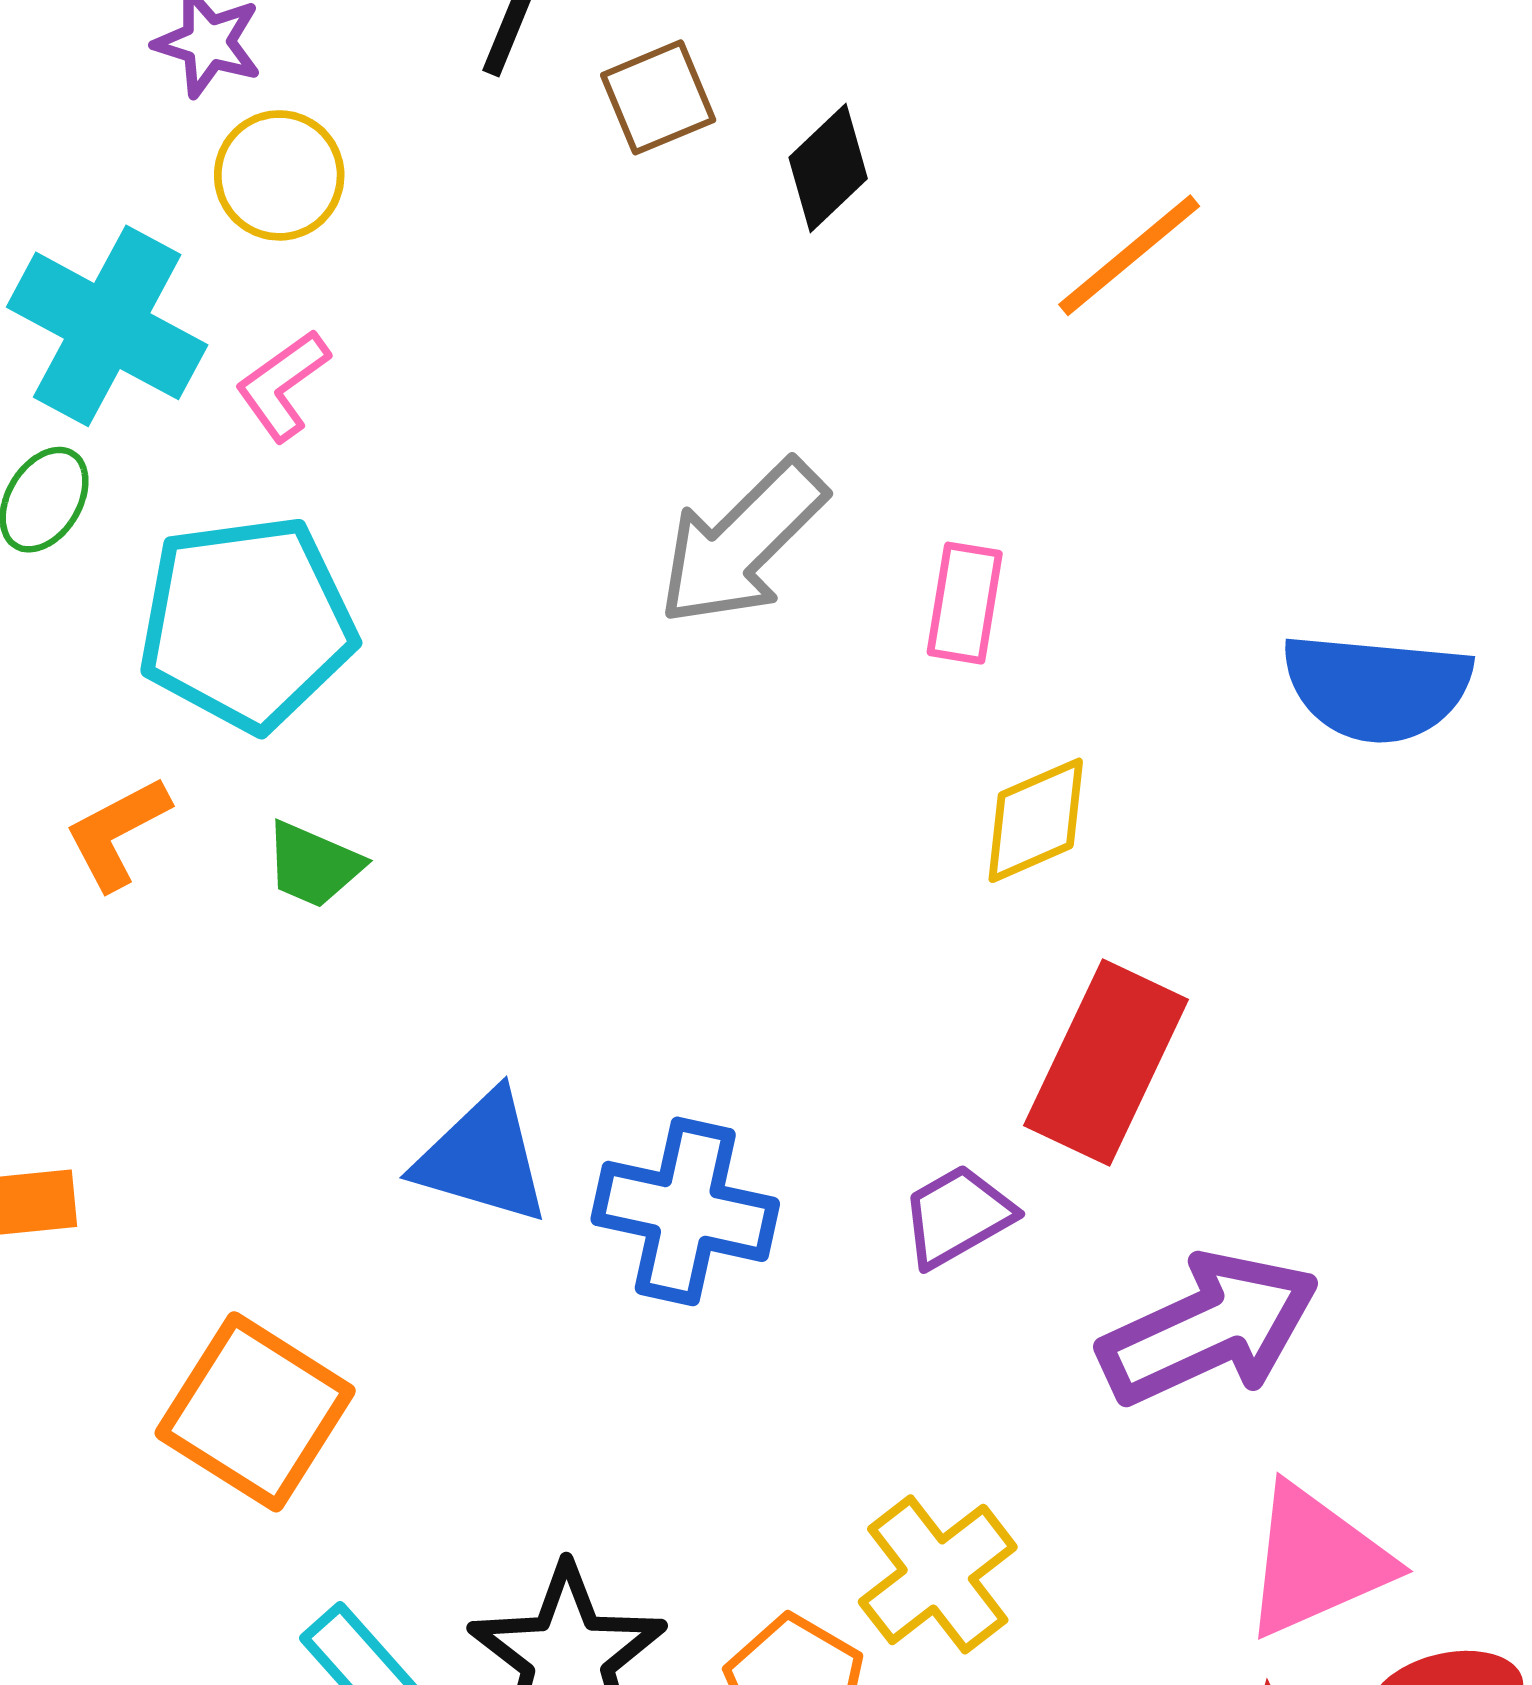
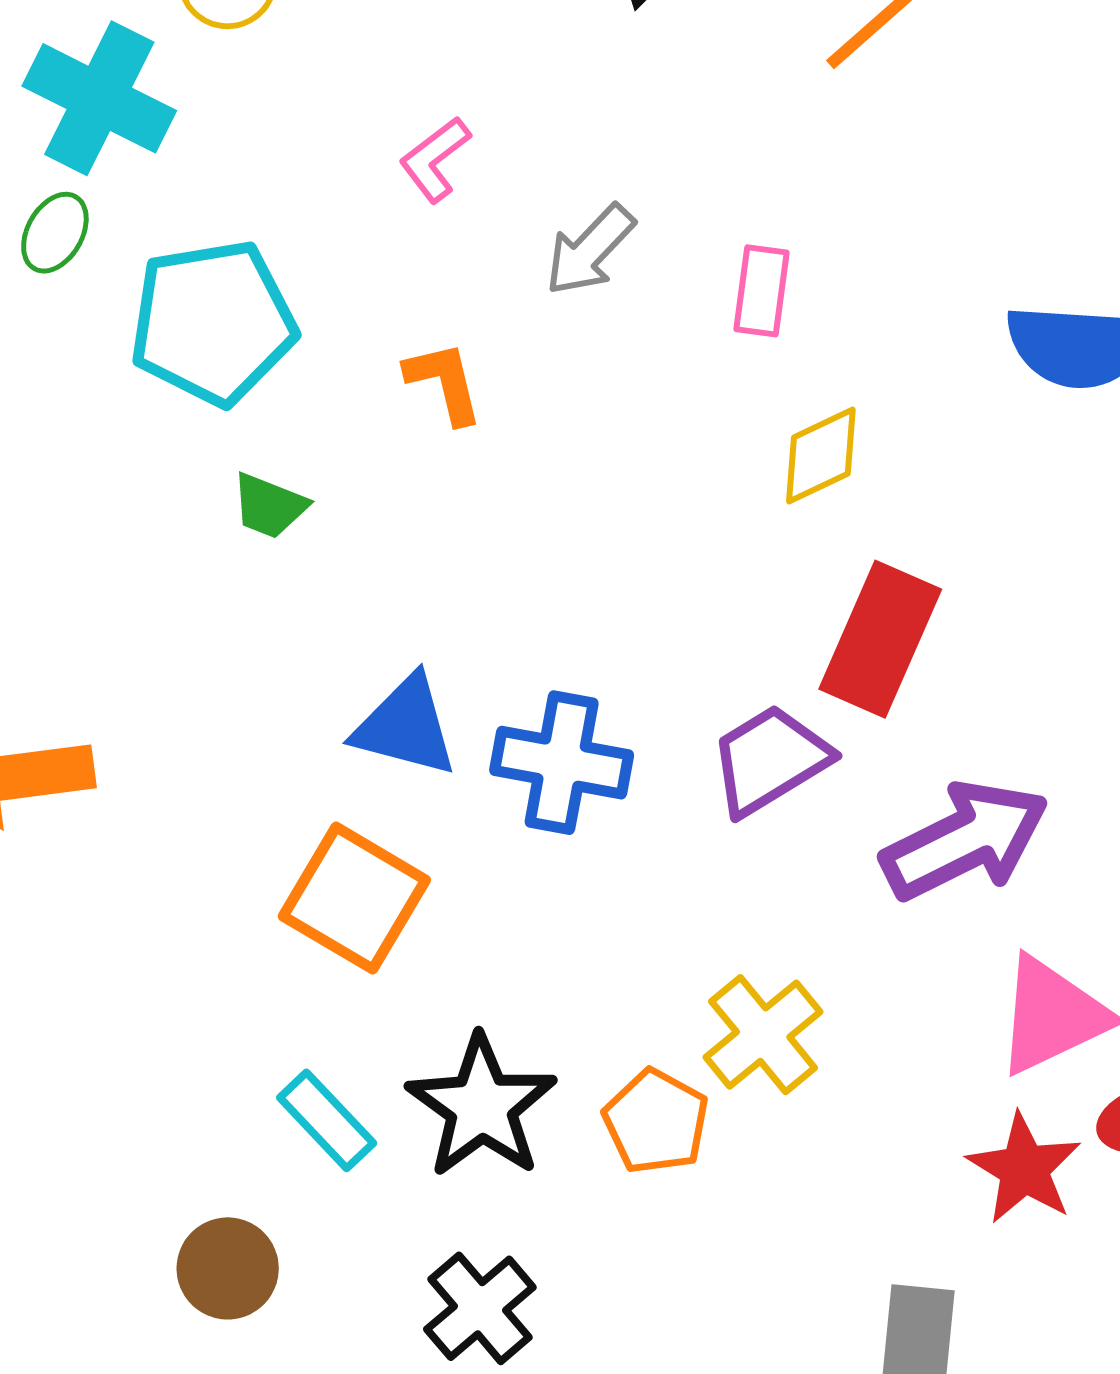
pink L-shape: (283, 385) -> (435, 159), moved
gray arrow: (742, 543) -> (590, 250), size x0.7
orange L-shape: (117, 833) -> (444, 382), moved, turned 106
purple trapezoid: (957, 1216) -> (770, 760), size x1.4
orange square: (255, 1412) -> (354, 898), moved

